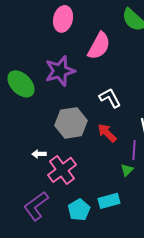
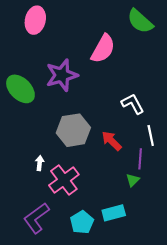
pink ellipse: (63, 19) -> (35, 20), moved
white L-shape: (110, 98) -> (133, 104), moved
white arrow: (39, 154) -> (40, 163), turned 96

